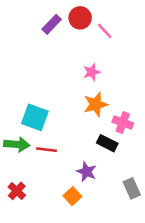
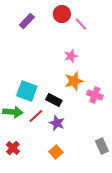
purple rectangle: (52, 24) -> (27, 21), moved
black rectangle: (107, 143) -> (54, 100), moved
red line: (46, 150) -> (36, 116), turned -49
purple star: (87, 172) -> (57, 123), moved

